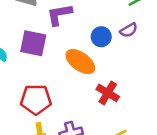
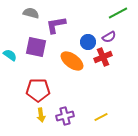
red cross: (108, 93) -> (103, 57), moved, turned 36

